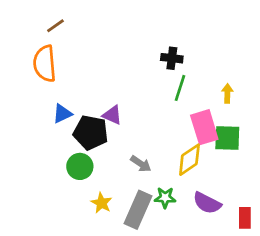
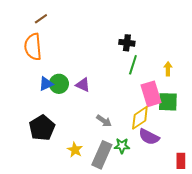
black pentagon: (91, 133) -> (42, 128), moved, turned 30
green circle: (80, 166) -> (59, 84), moved
purple semicircle: (207, 203) -> (149, 137), moved

